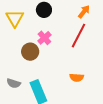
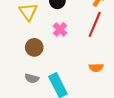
brown circle: (30, 52) -> (34, 47), moved

